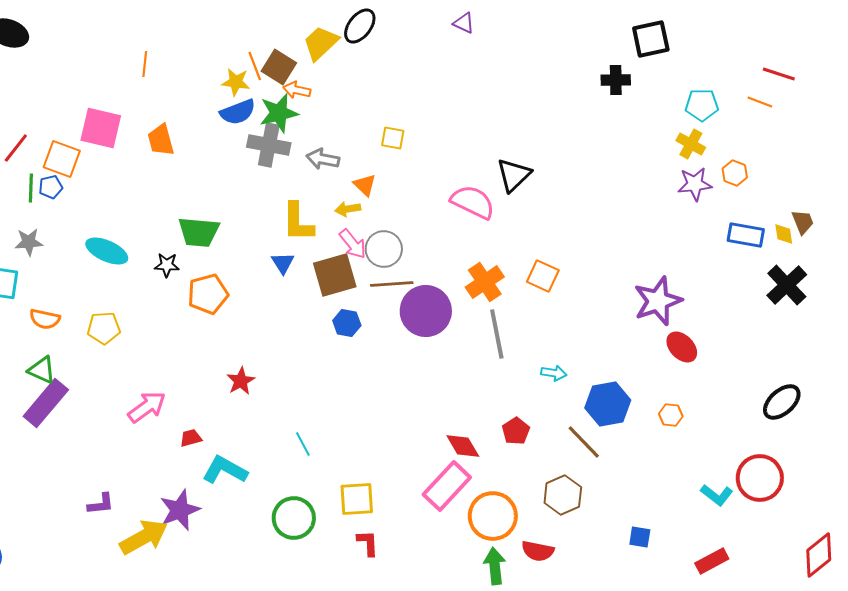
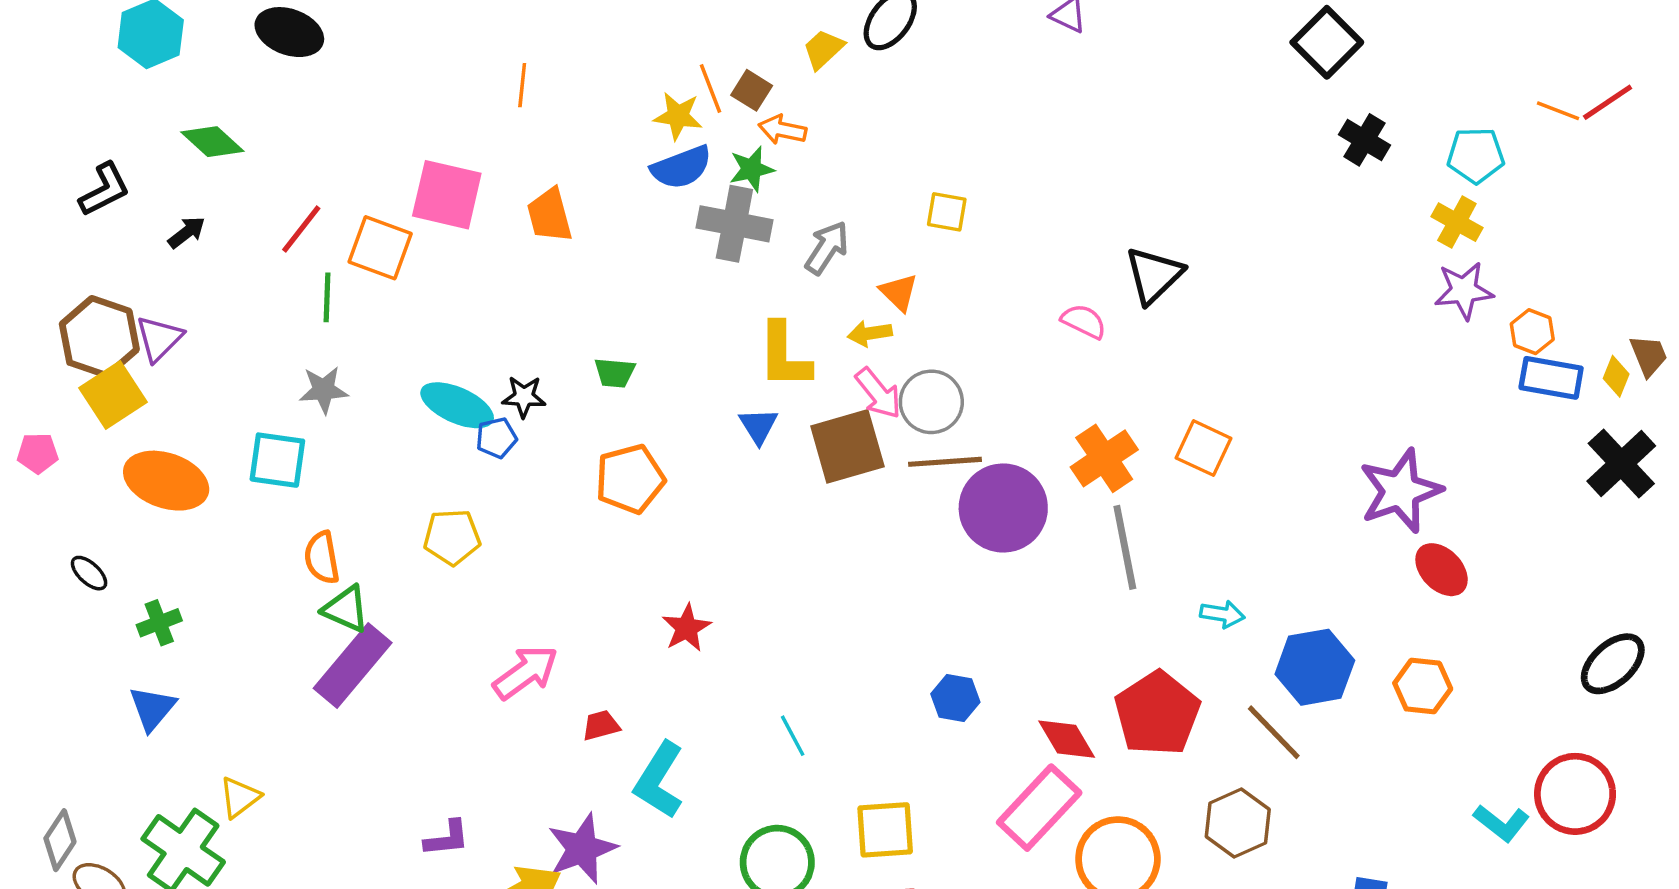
black square: (651, 39) -> (1327, 42), moved, turned -33
yellow trapezoid: (321, 43) -> (823, 49), size x0.7
brown square: (279, 67) -> (752, 90), size x0.7
red line: (779, 74) -> (1608, 102), turned -52
black cross: (616, 80) -> (1364, 140), moved, turned 32
orange line: (760, 102) -> (1558, 111), moved
green star: (279, 113) -> (752, 169), size x0.7
gray arrow: (323, 159) -> (827, 248), turned 112
orange hexagon: (735, 173) -> (1532, 332), moved
blue pentagon: (51, 187) -> (496, 438), moved
pink semicircle: (473, 202) -> (1084, 321), size x0.6
green trapezoid: (199, 232) -> (615, 373), size x0.6
yellow diamond: (784, 234) -> (1616, 376), turned 30
black star: (167, 265) -> (524, 397), moved
orange semicircle: (45, 319) -> (322, 558), moved, turned 68
blue hexagon: (347, 323) -> (955, 698), moved
orange hexagon: (671, 415) -> (1423, 686), size x1.4
red pentagon: (516, 431) -> (1157, 713), size x1.8
cyan L-shape: (225, 470) -> (659, 780), turned -87

